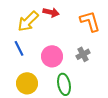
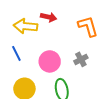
yellow arrow: (28, 21) -> (25, 26), turned 50

